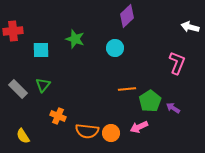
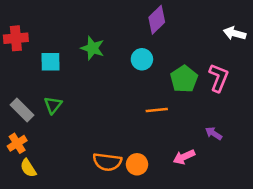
green pentagon: (150, 101) -> (184, 79), moved
orange cross: (58, 116) -> (17, 143), moved, turned 35
pink arrow: (139, 127) -> (184, 157), moved

